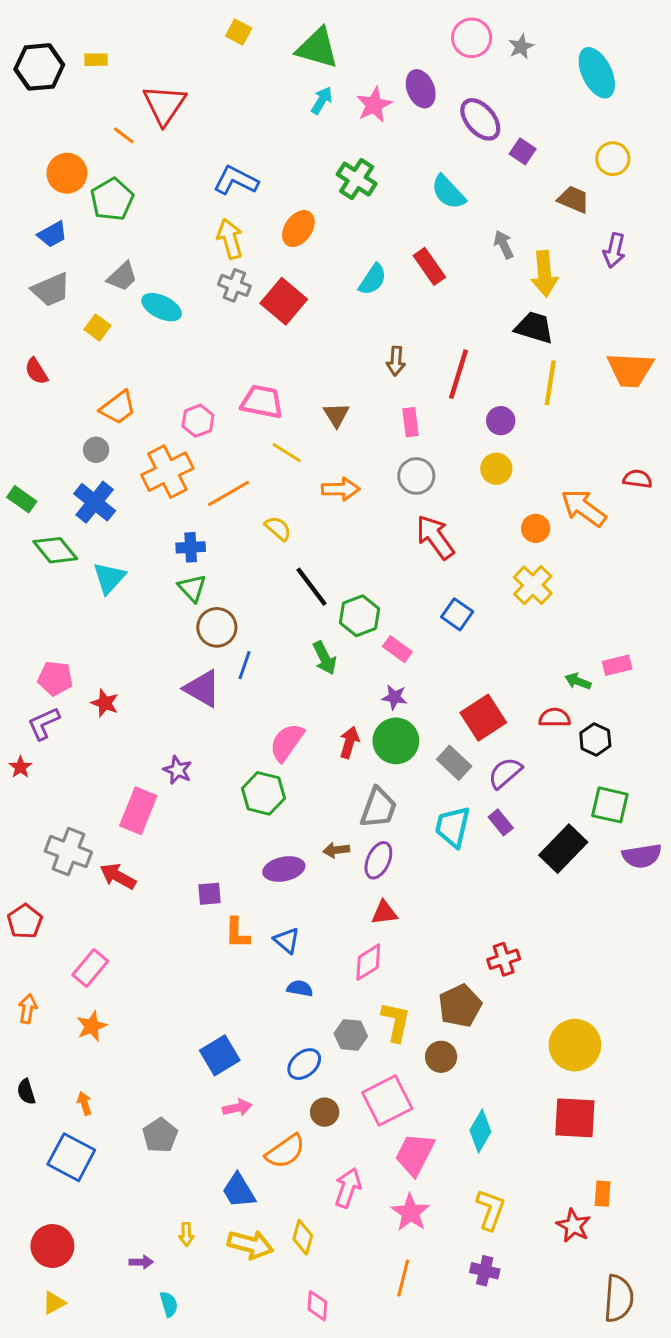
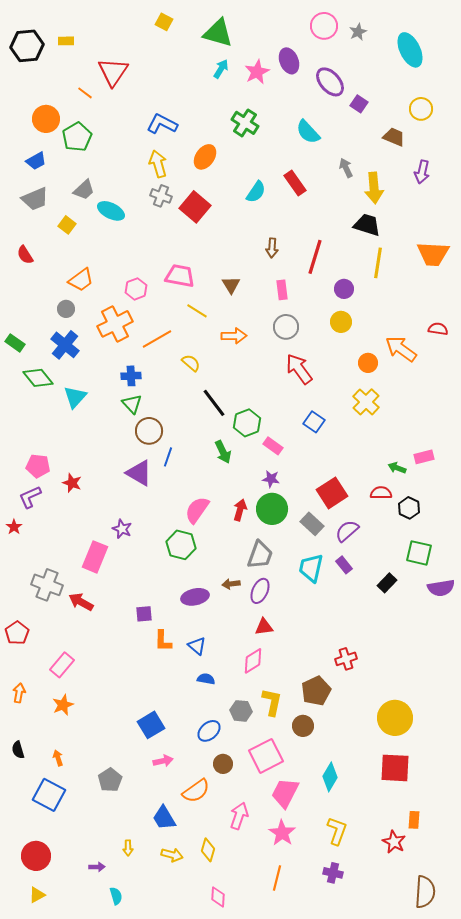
black rectangle: (563, 849) -> (387, 583), size x0.6
yellow arrow: (250, 1245) -> (172, 855), size x0.7

